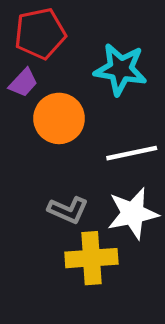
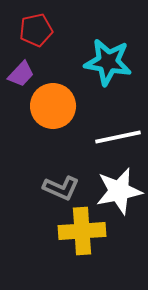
red pentagon: (40, 33) -> (36, 30), size x0.7

